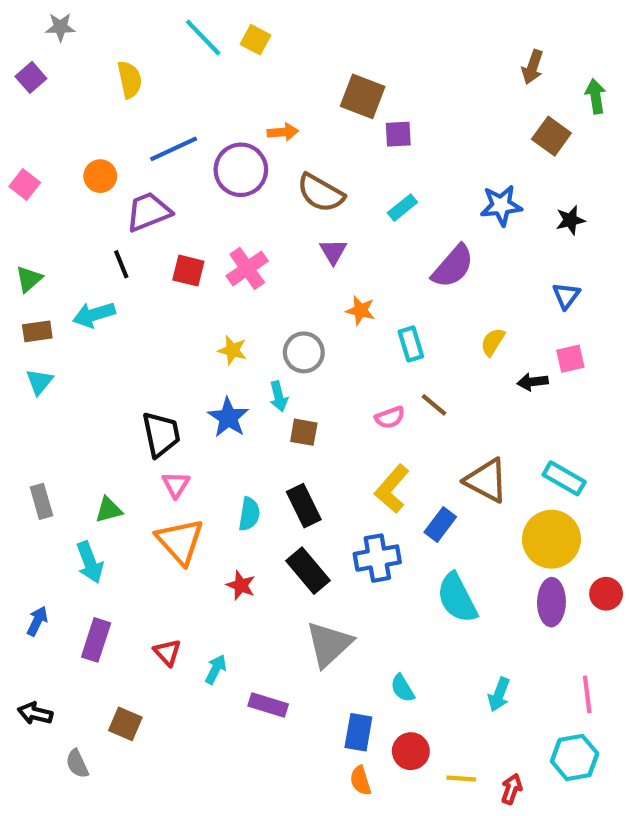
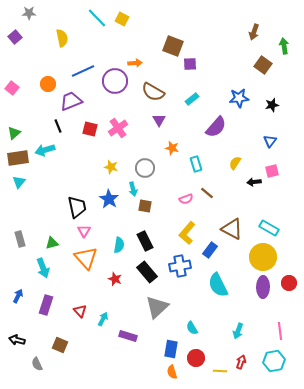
brown rectangle: (37, 331) -> (18, 158), size x1.5
red arrow: (512, 789) -> (241, 362), moved

